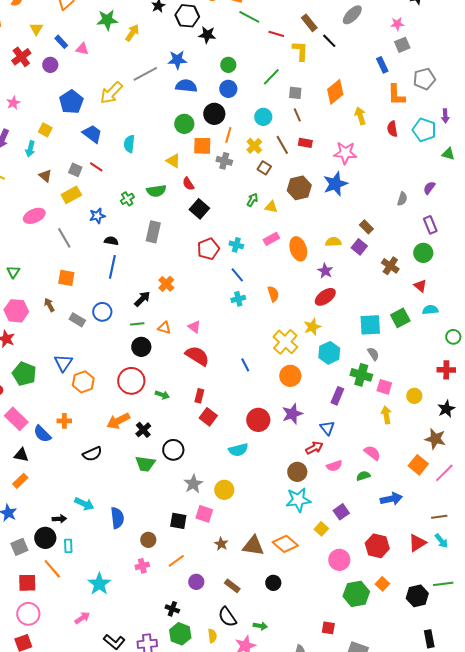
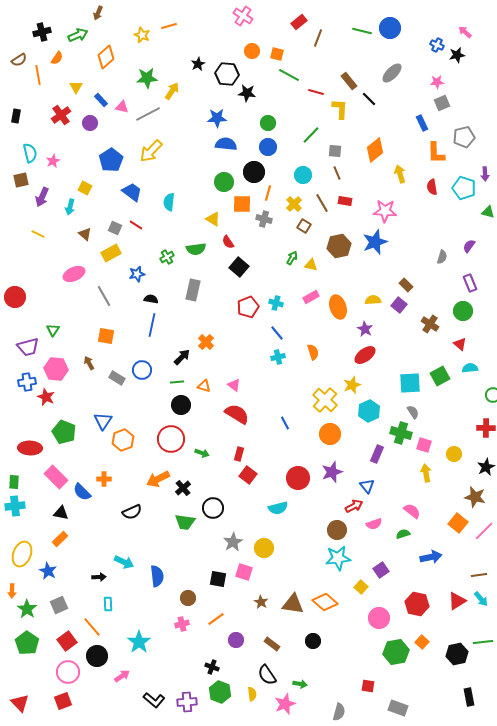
gray line: (145, 74) -> (148, 114), moved
black circle: (45, 538) -> (97, 656), moved
red square: (27, 583) -> (67, 641), turned -36

